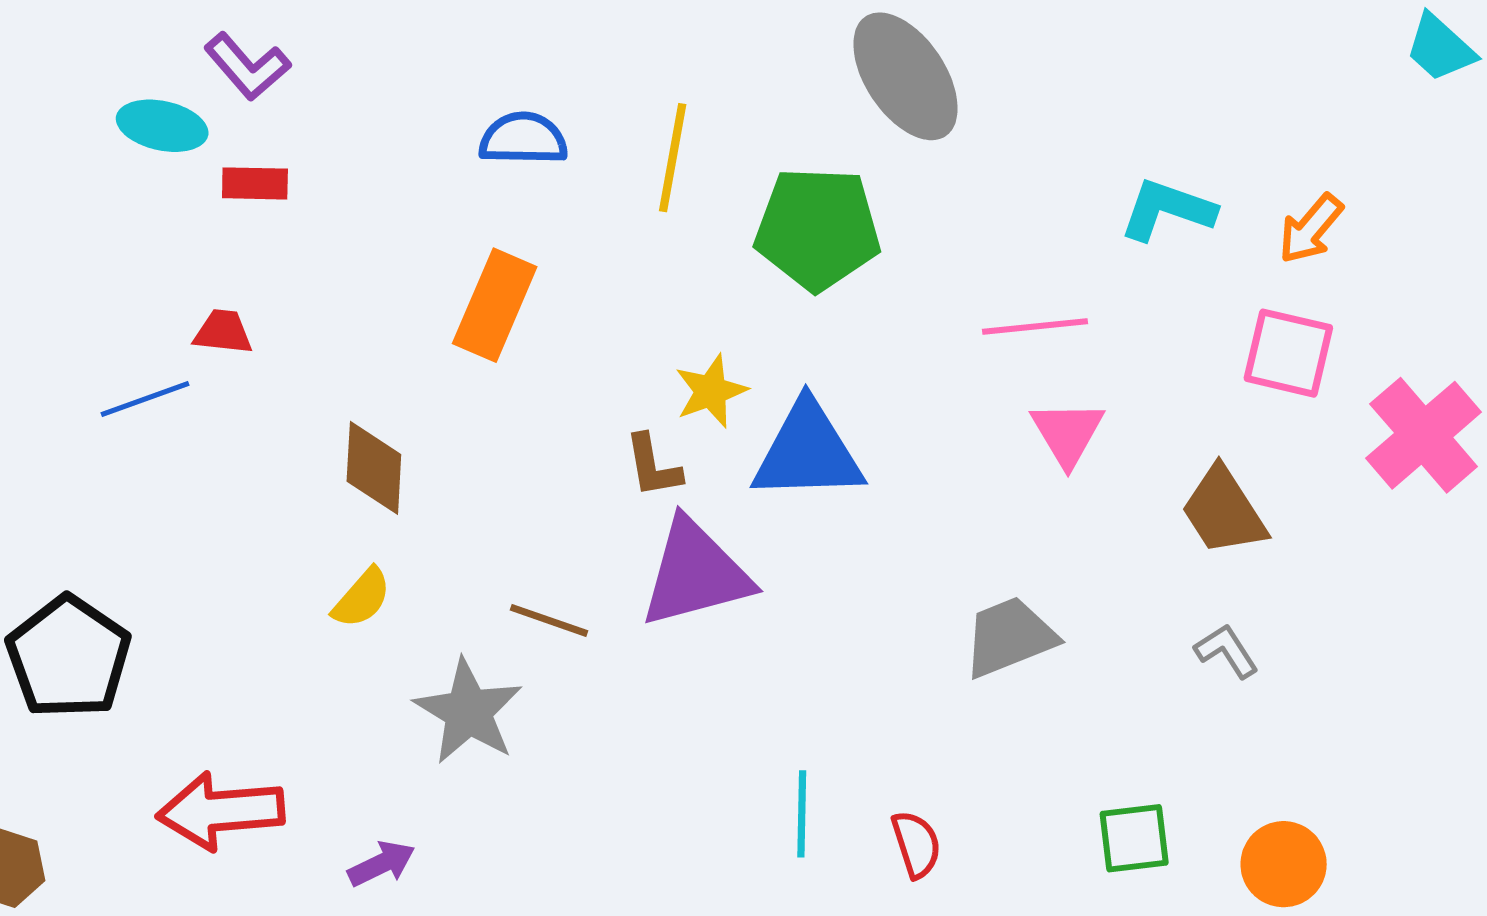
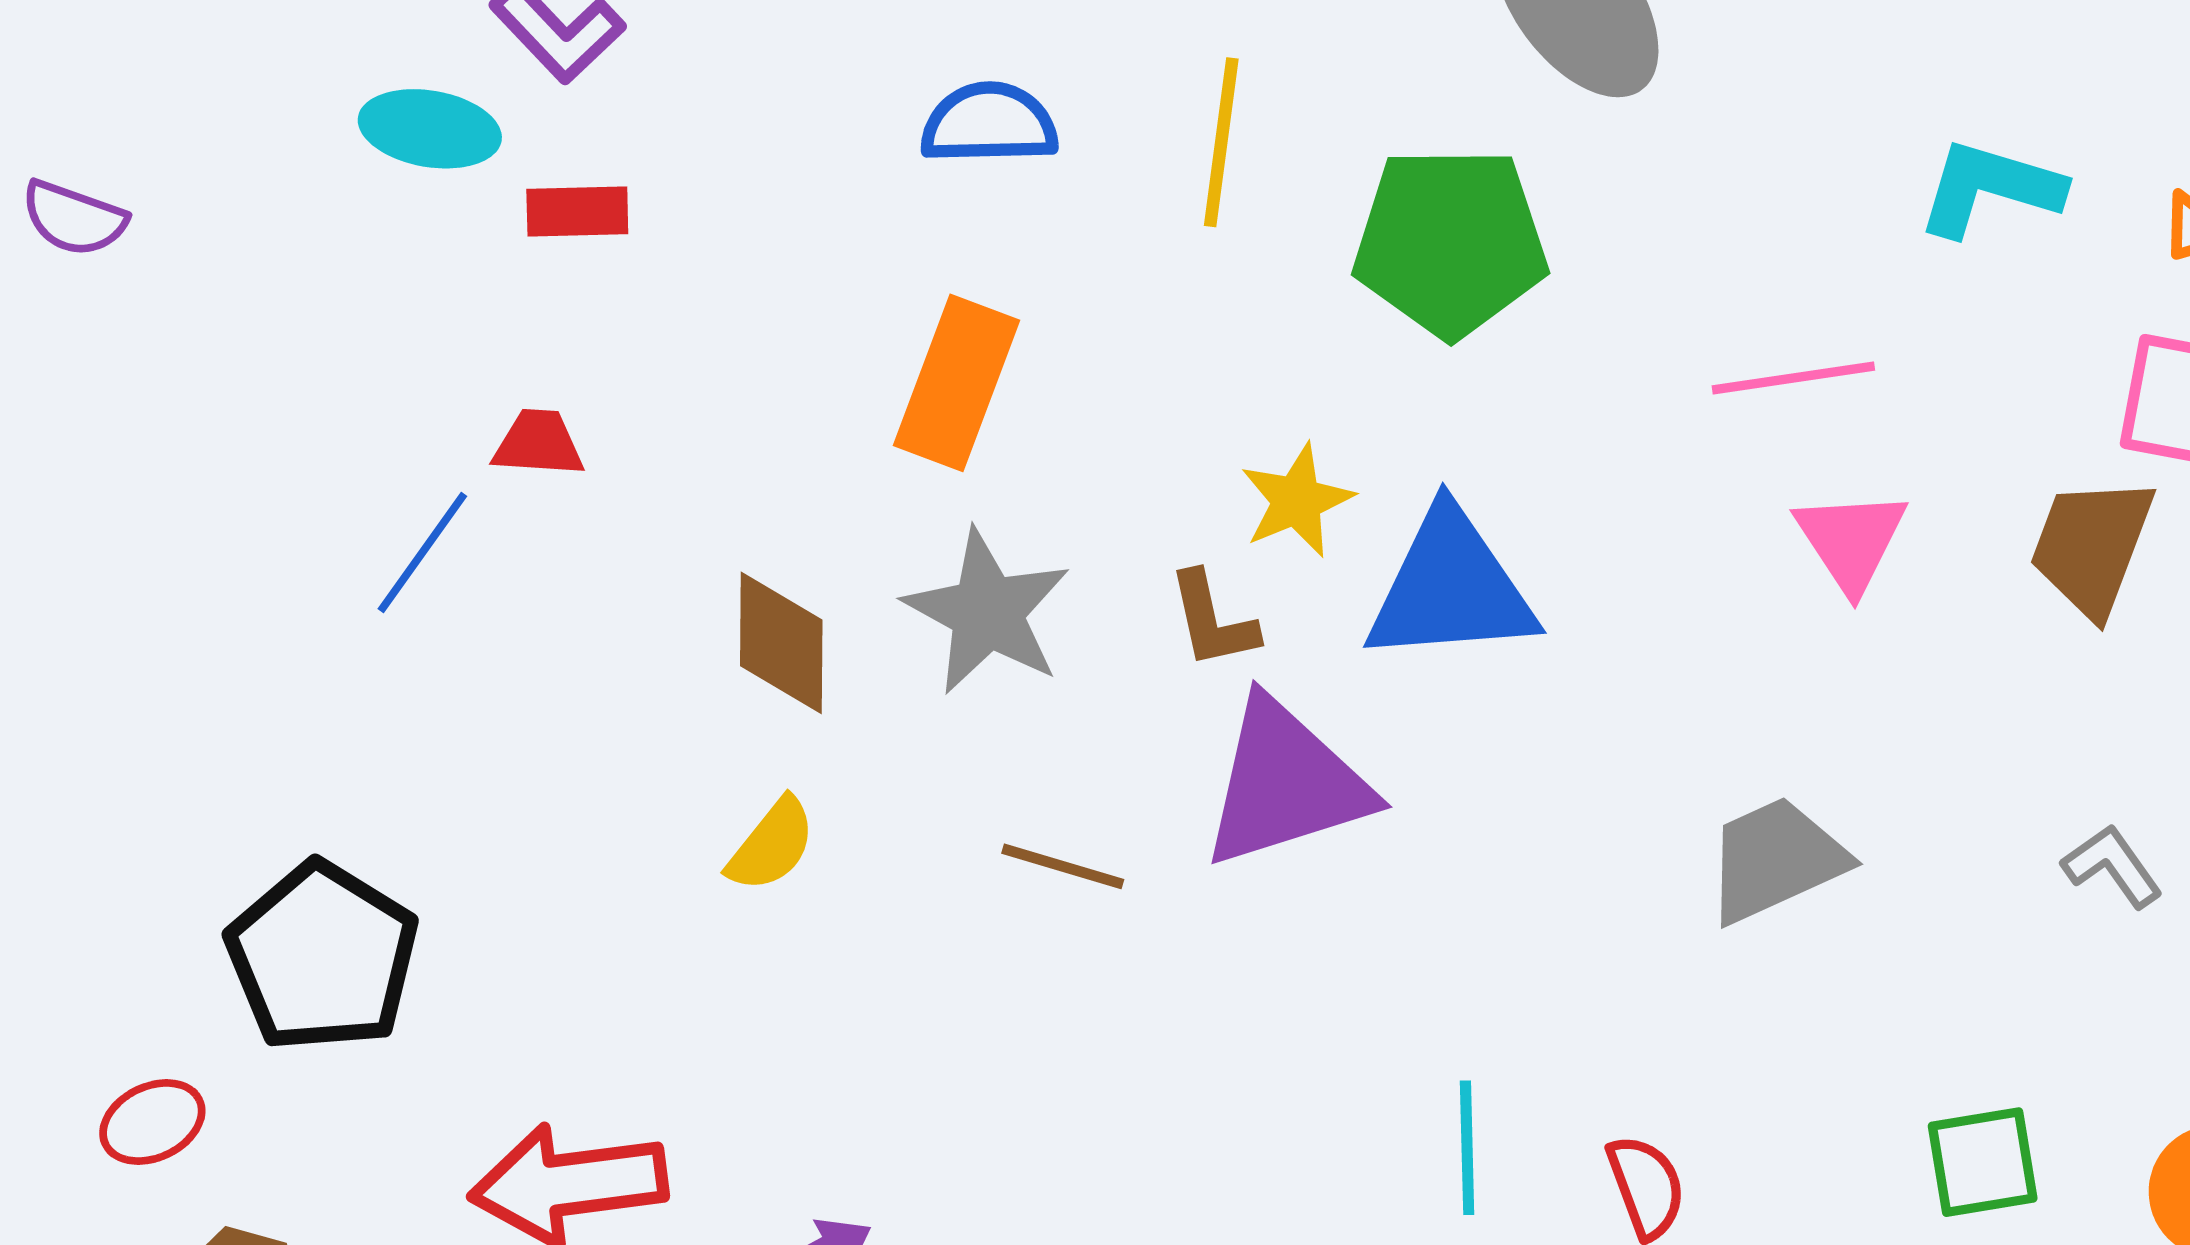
blue line: (145, 399) -> (422, 553), turned -32
brown trapezoid: (1224, 511) -> (2092, 546), moved, turned 56
gray star: (468, 712) -> (987, 612), moved

